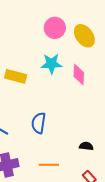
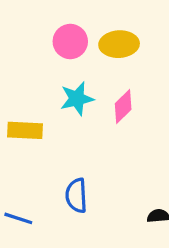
yellow ellipse: (84, 36) -> (119, 44), turned -45
pink diamond: (79, 75) -> (123, 106), turned 55

